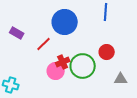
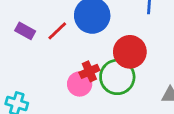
red line: (44, 44) -> (57, 31), moved
red circle: (107, 52) -> (130, 52), moved, size x1.5

